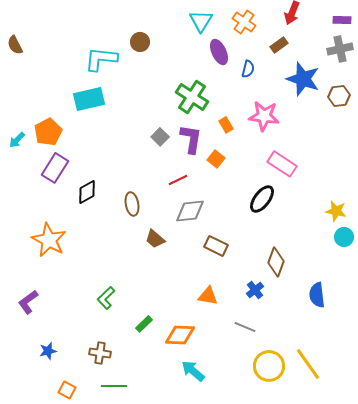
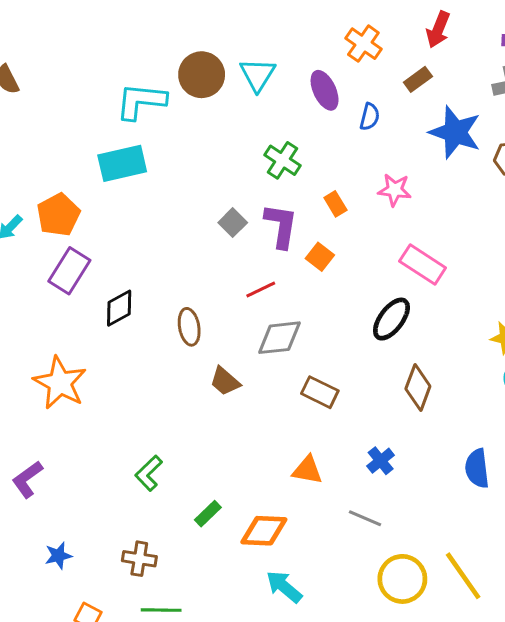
cyan triangle: (201, 21) -> (258, 75), moved
brown circle: (140, 42) -> (202, 75), size x1.5
green cross: (192, 97) -> (283, 160), size x0.7
pink star: (264, 116) -> (395, 190), size x0.7
brown diamond: (276, 262) -> (418, 388), moved

